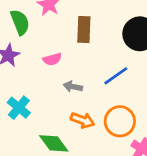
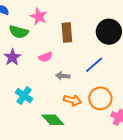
green semicircle: (20, 22) -> (19, 32), turned 132

